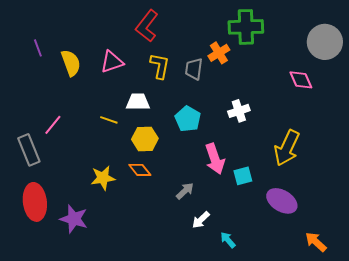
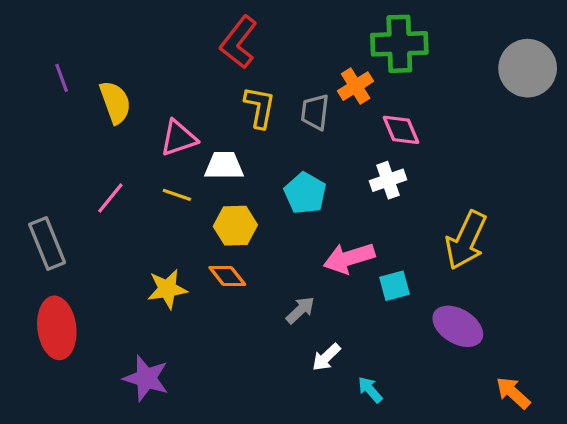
pink triangle: (112, 62) -> (179, 138), moved
pink diamond: (301, 80) -> (401, 130), moved
pink line: (53, 125) -> (110, 198), moved
pink arrow: (215, 159) -> (349, 258), turned 92
purple star: (74, 219) -> (146, 378), moved

